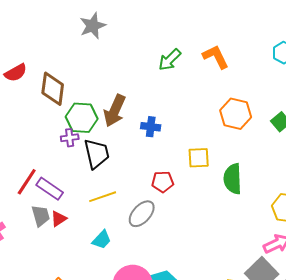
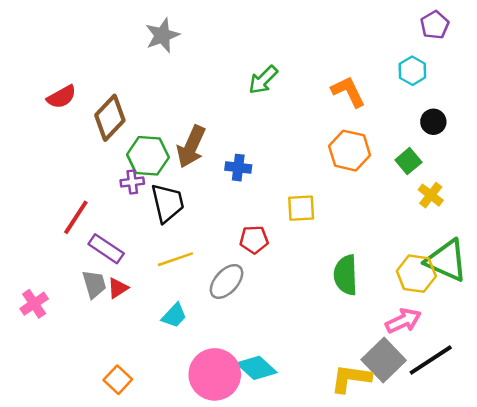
orange L-shape: (216, 57) -> (348, 92), moved
brown diamond: (53, 89) -> (110, 118), turned 36
green semicircle: (233, 179) -> (346, 275), moved
red line: (27, 182) -> (76, 217), moved

